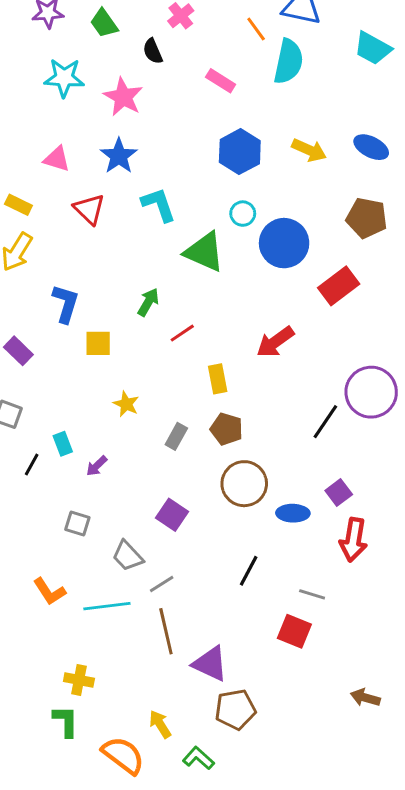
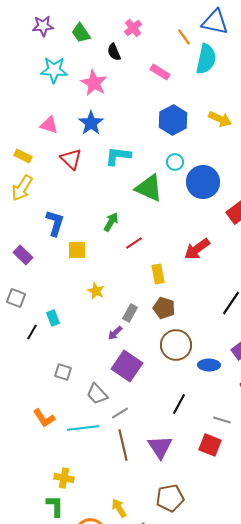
cyan L-shape: (159, 205) -> (118, 156), turned -64
purple arrow: (97, 466) -> (115, 333), moved
purple square: (172, 515) -> (127, 366), size x1.4
purple triangle: (210, 664) -> (160, 447), moved, turned 32

